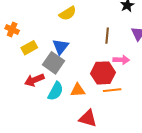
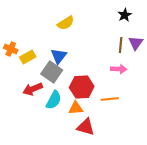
orange cross: (12, 30) -> (11, 49), moved
brown line: (107, 36) -> (121, 45), moved
red hexagon: (103, 73) -> (82, 87), moved
orange triangle: (78, 90) -> (76, 108), moved

